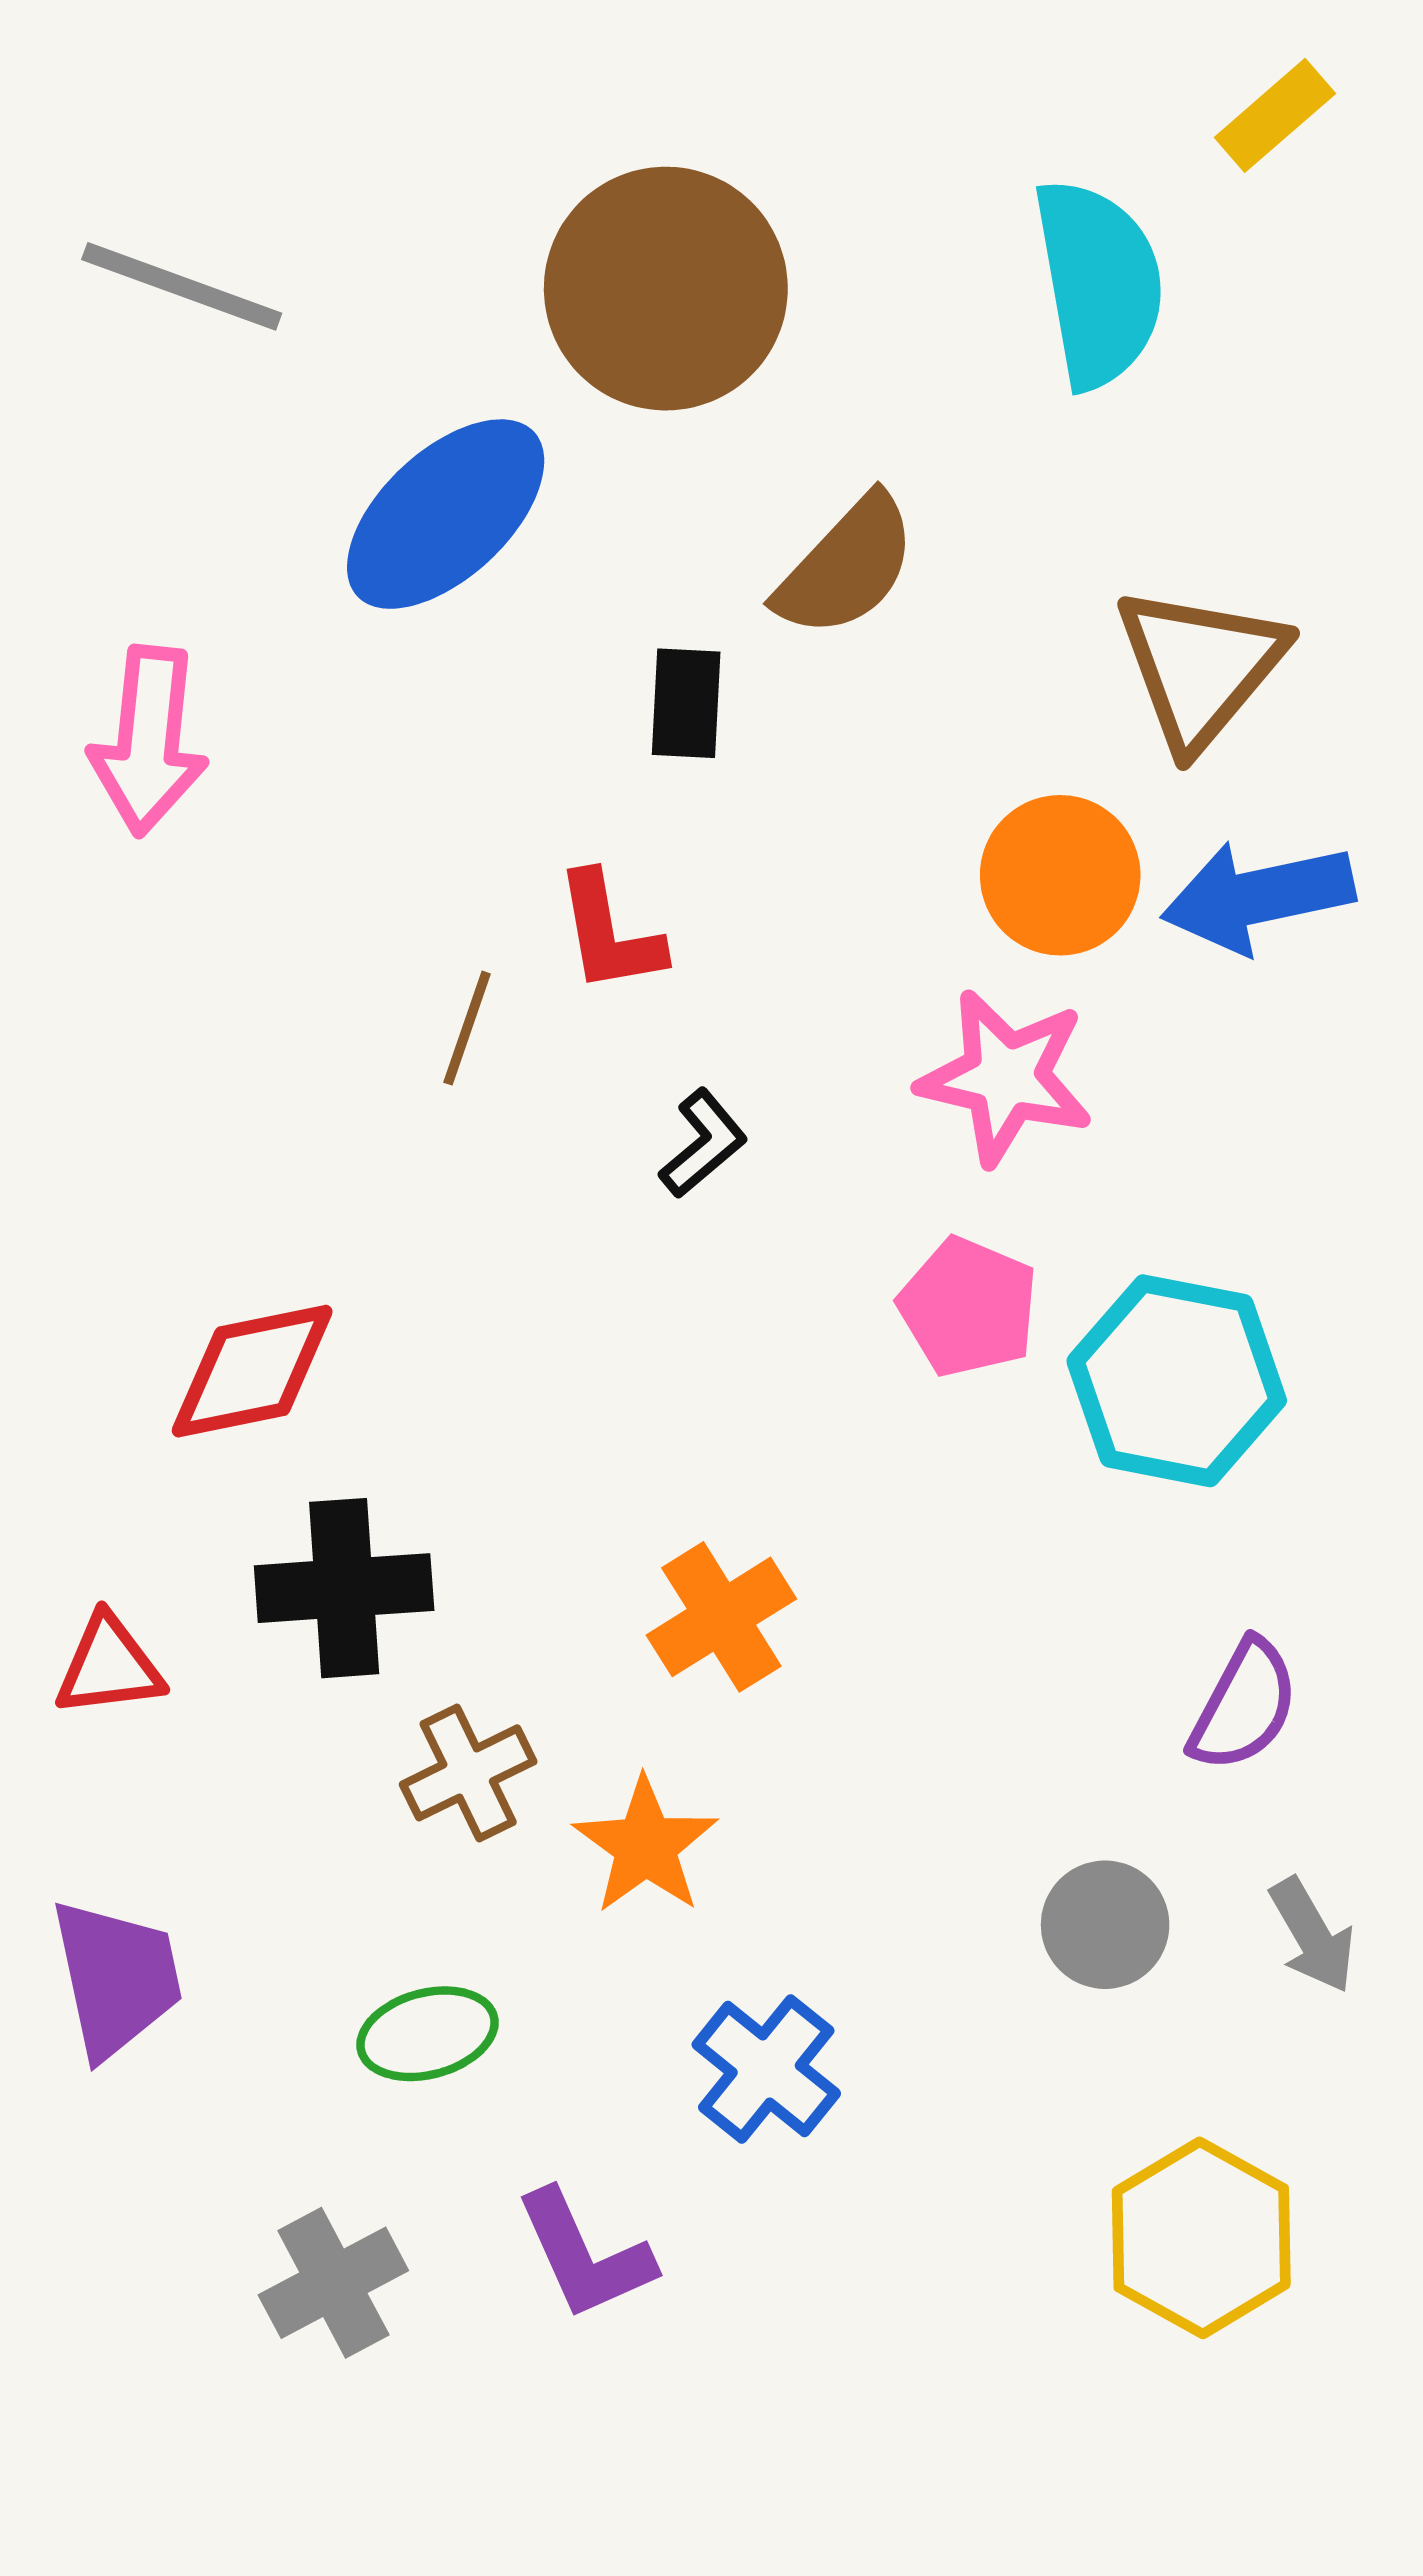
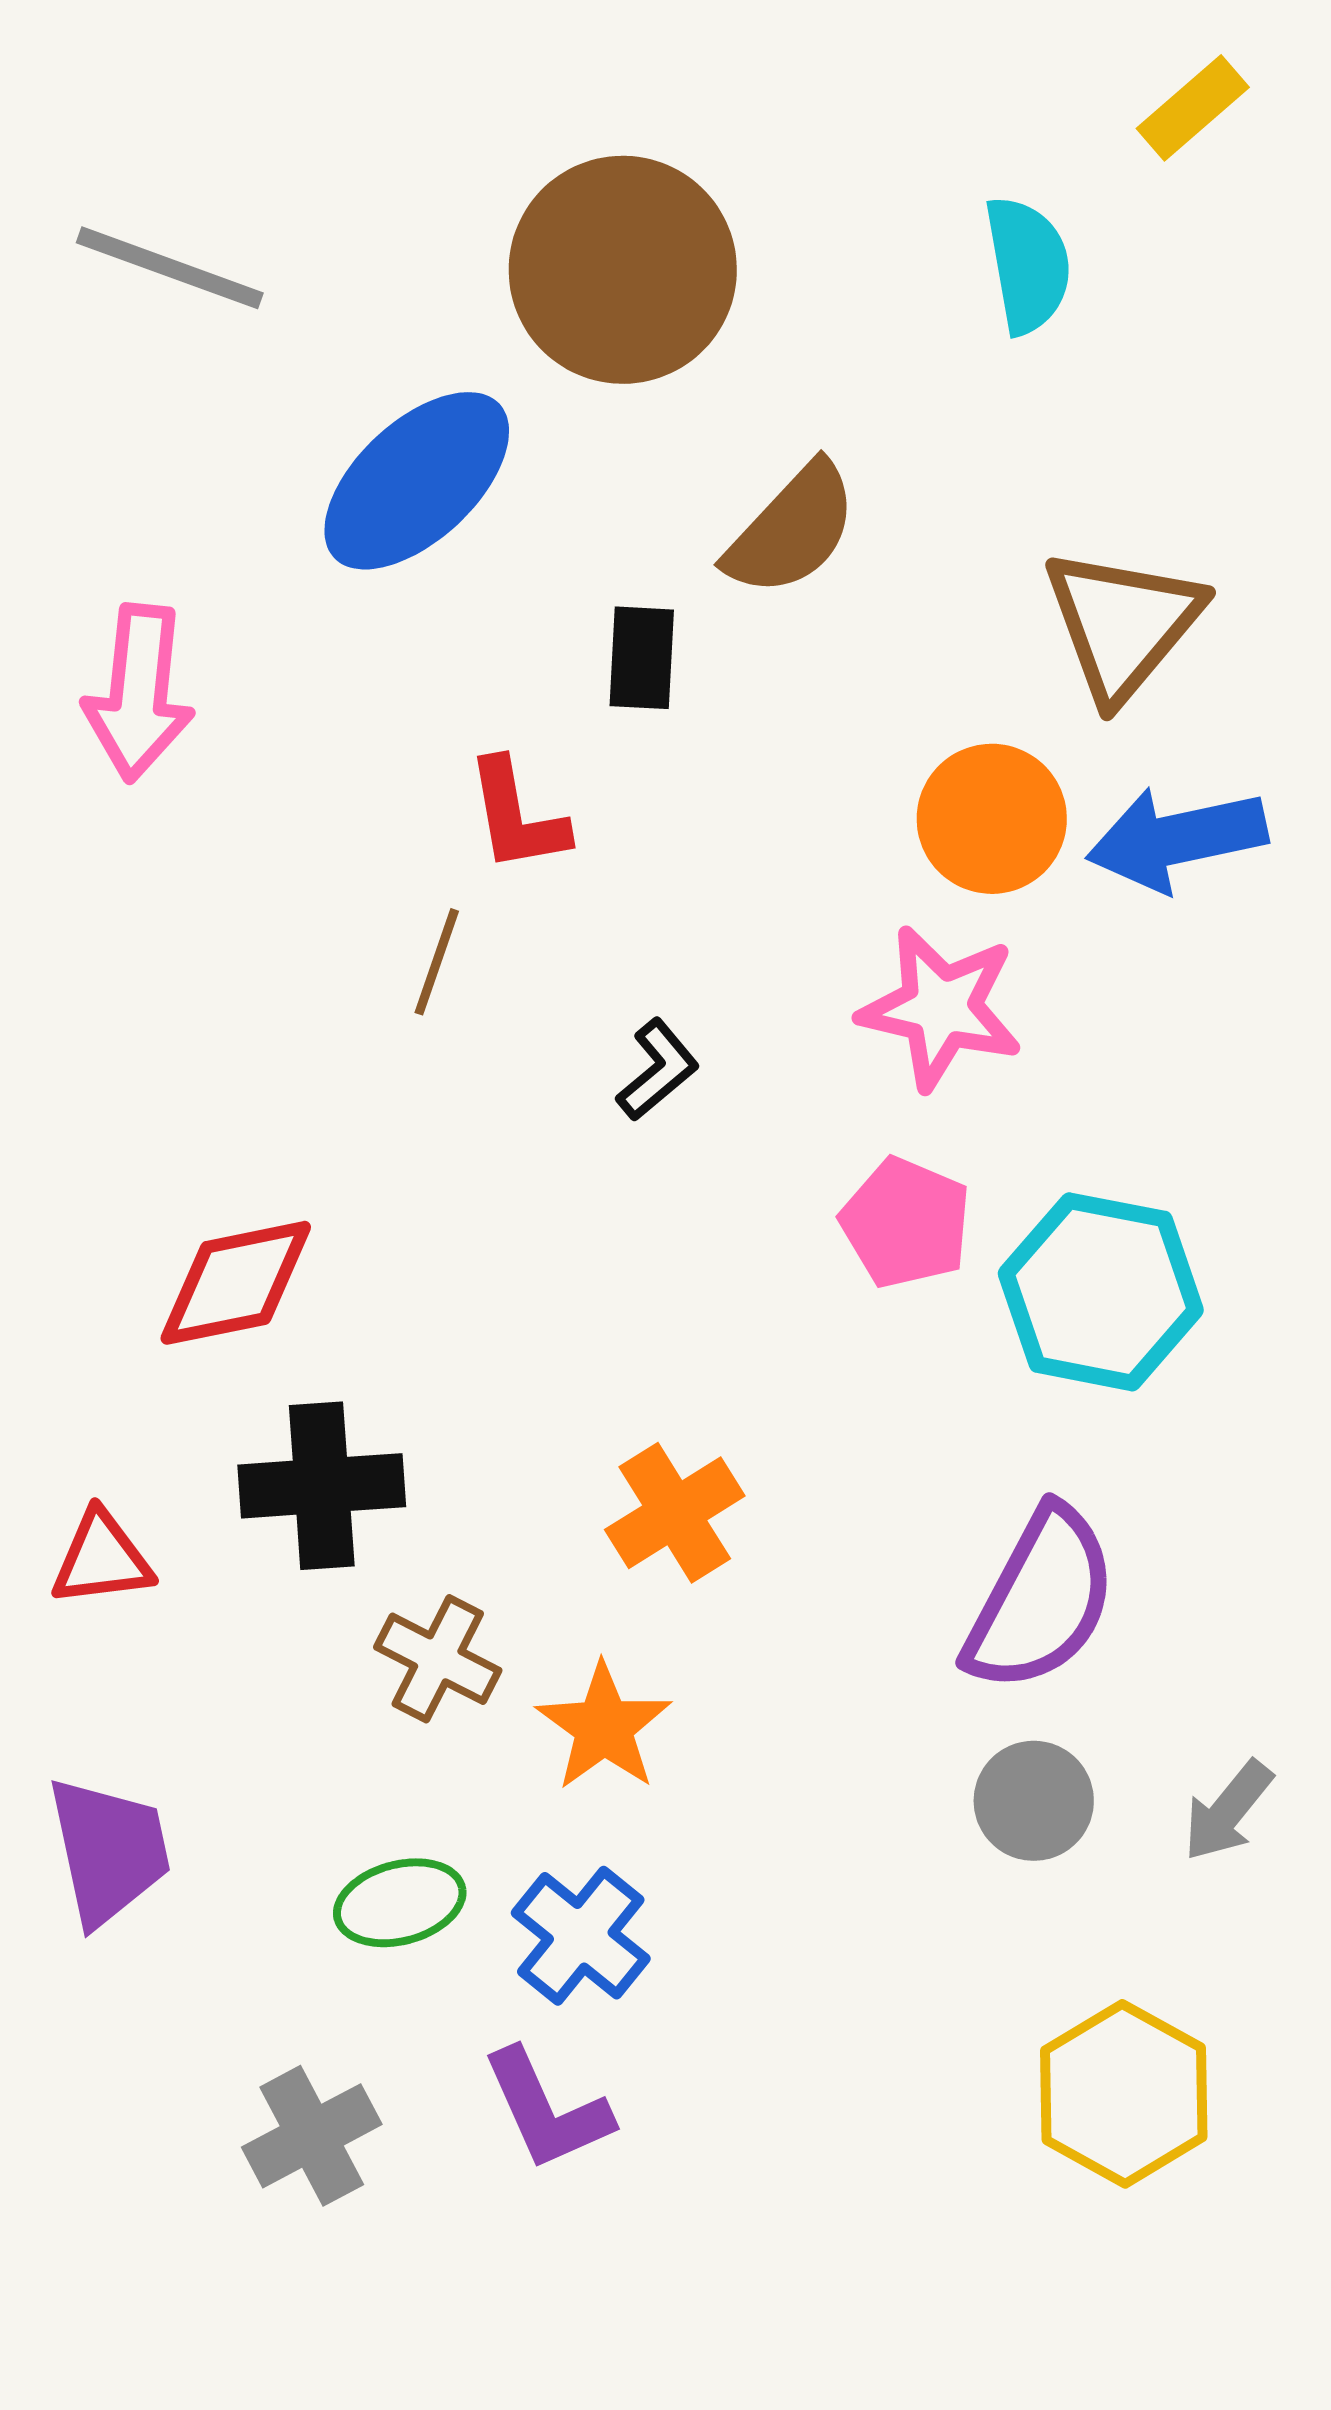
cyan semicircle: (1099, 283) -> (1028, 265), size x0.7
red L-shape: (609, 933) -> (517, 816), moved
purple semicircle: (1244, 1706) -> (1041, 1600), moved, size x1.5
brown cross: (468, 1773) -> (438, 1659), turned -37
gray arrow: (1312, 1935) -> (1228, 1811), turned 69
blue cross: (766, 2069) -> (581, 1936), moved

